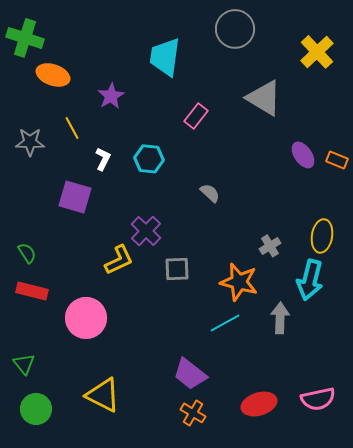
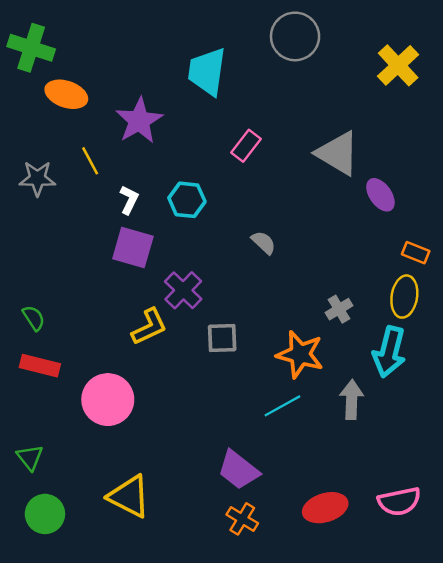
purple star: (111, 96) -> (139, 121), size x1.4
gray triangle: (264, 98) -> (338, 153), moved
orange rectangle: (337, 160) -> (416, 253), moved
purple square: (75, 197) -> (133, 248), moved

